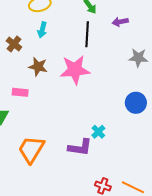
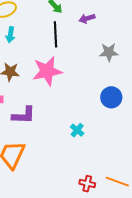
purple L-shape: (80, 147) -> (24, 115), moved

